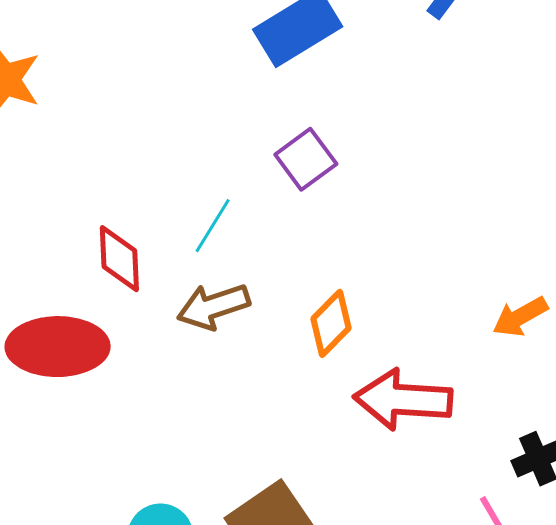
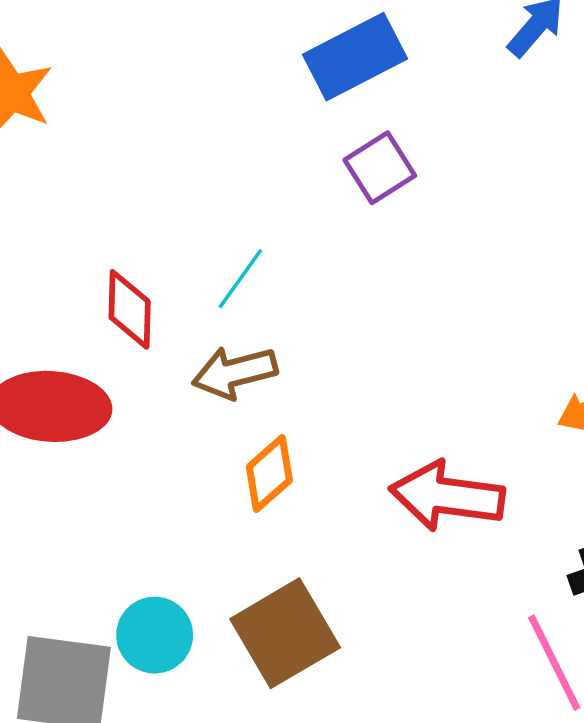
purple square: (306, 159) -> (380, 168), moved
orange diamond: (331, 323) -> (269, 474), moved

